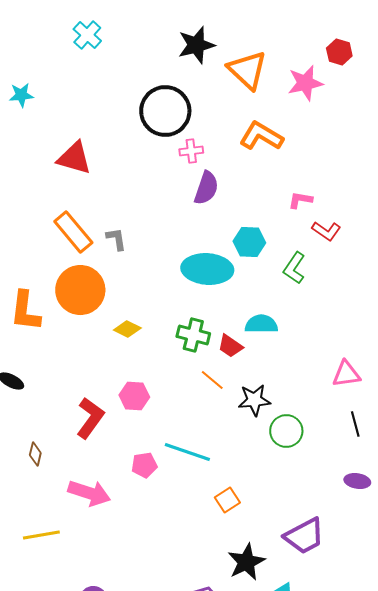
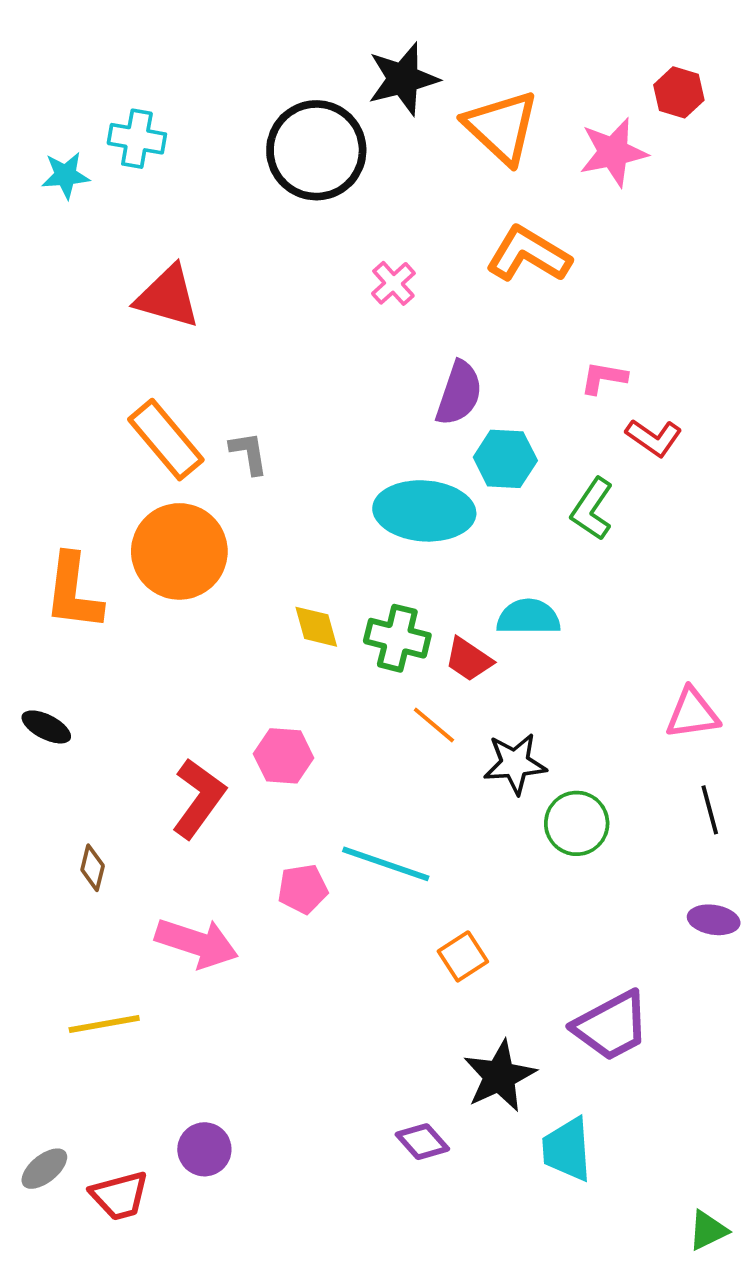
cyan cross: (87, 35) -> (137, 139), moved, turned -32
black circle: (165, 111) -> (316, 150), moved
pink cross: (191, 151) -> (393, 283), turned -35
purple semicircle: (206, 188) -> (459, 393), moved
yellow diamond: (127, 329) -> (316, 627), moved, turned 48

